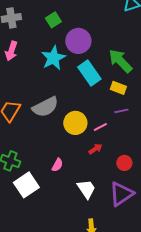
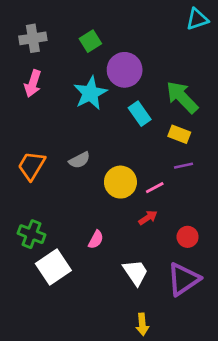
cyan rectangle: (89, 73) -> (140, 114), size x0.7
gray semicircle: (45, 107) -> (79, 160), size x0.6

